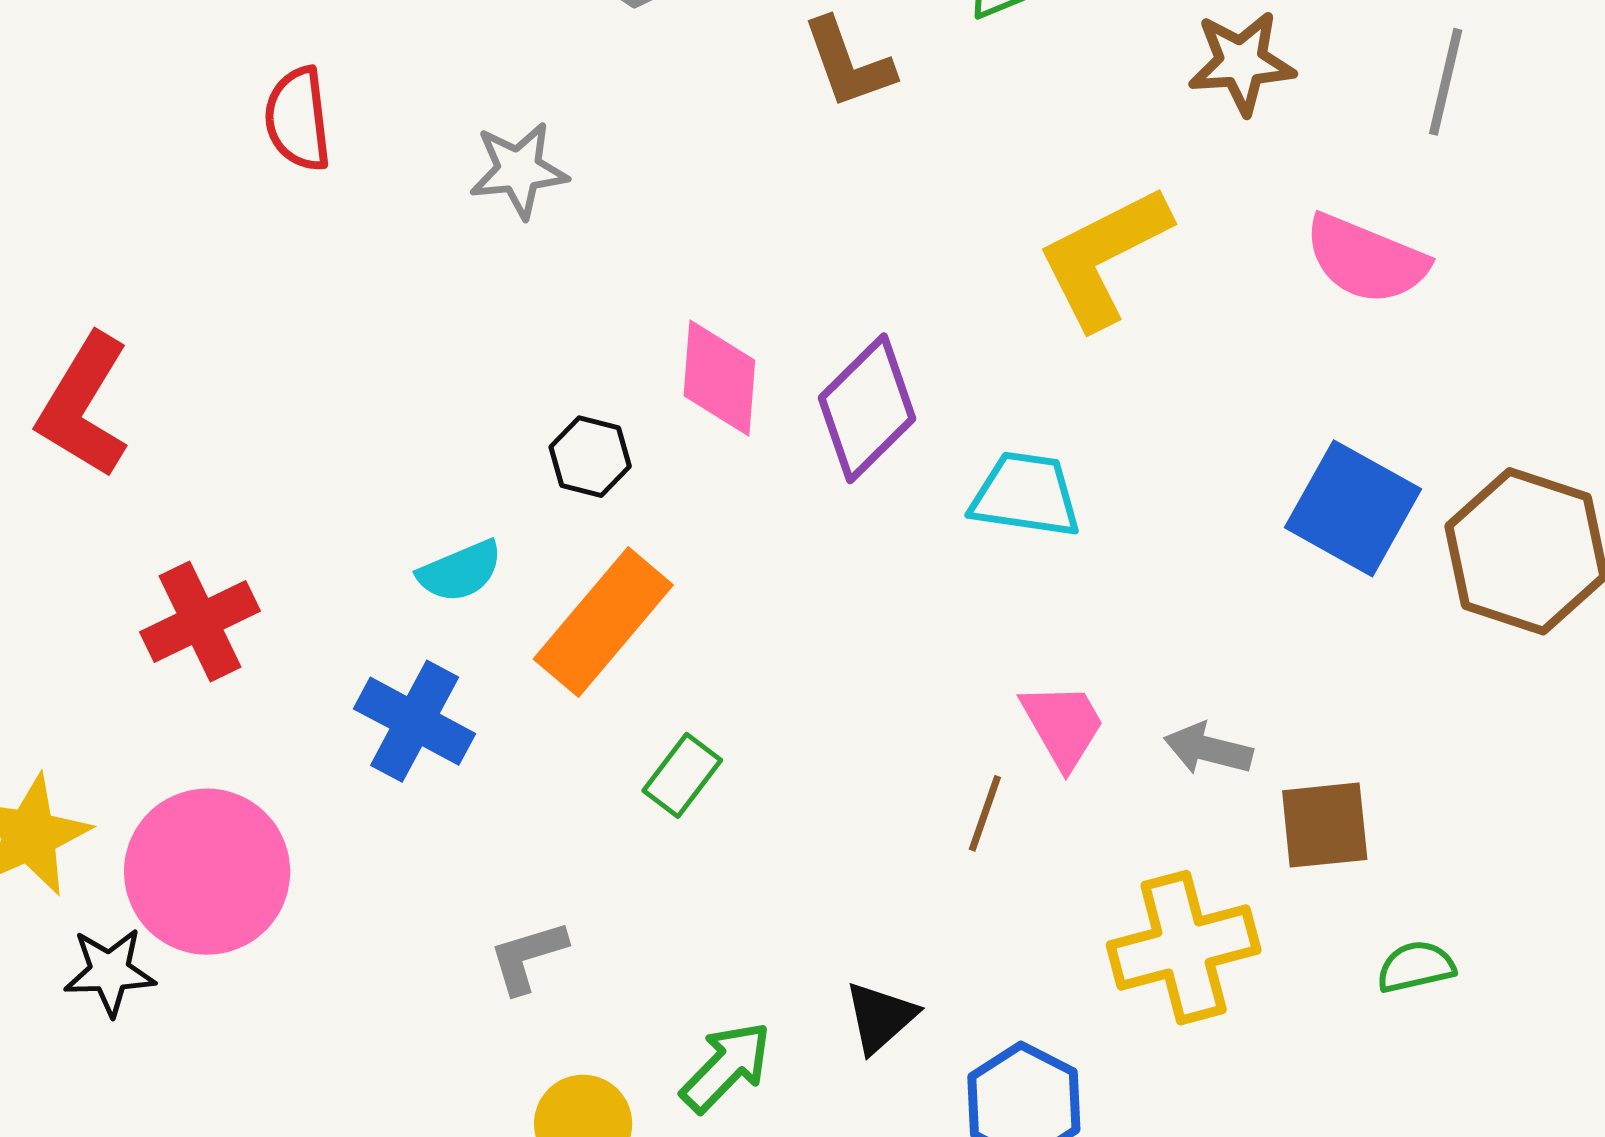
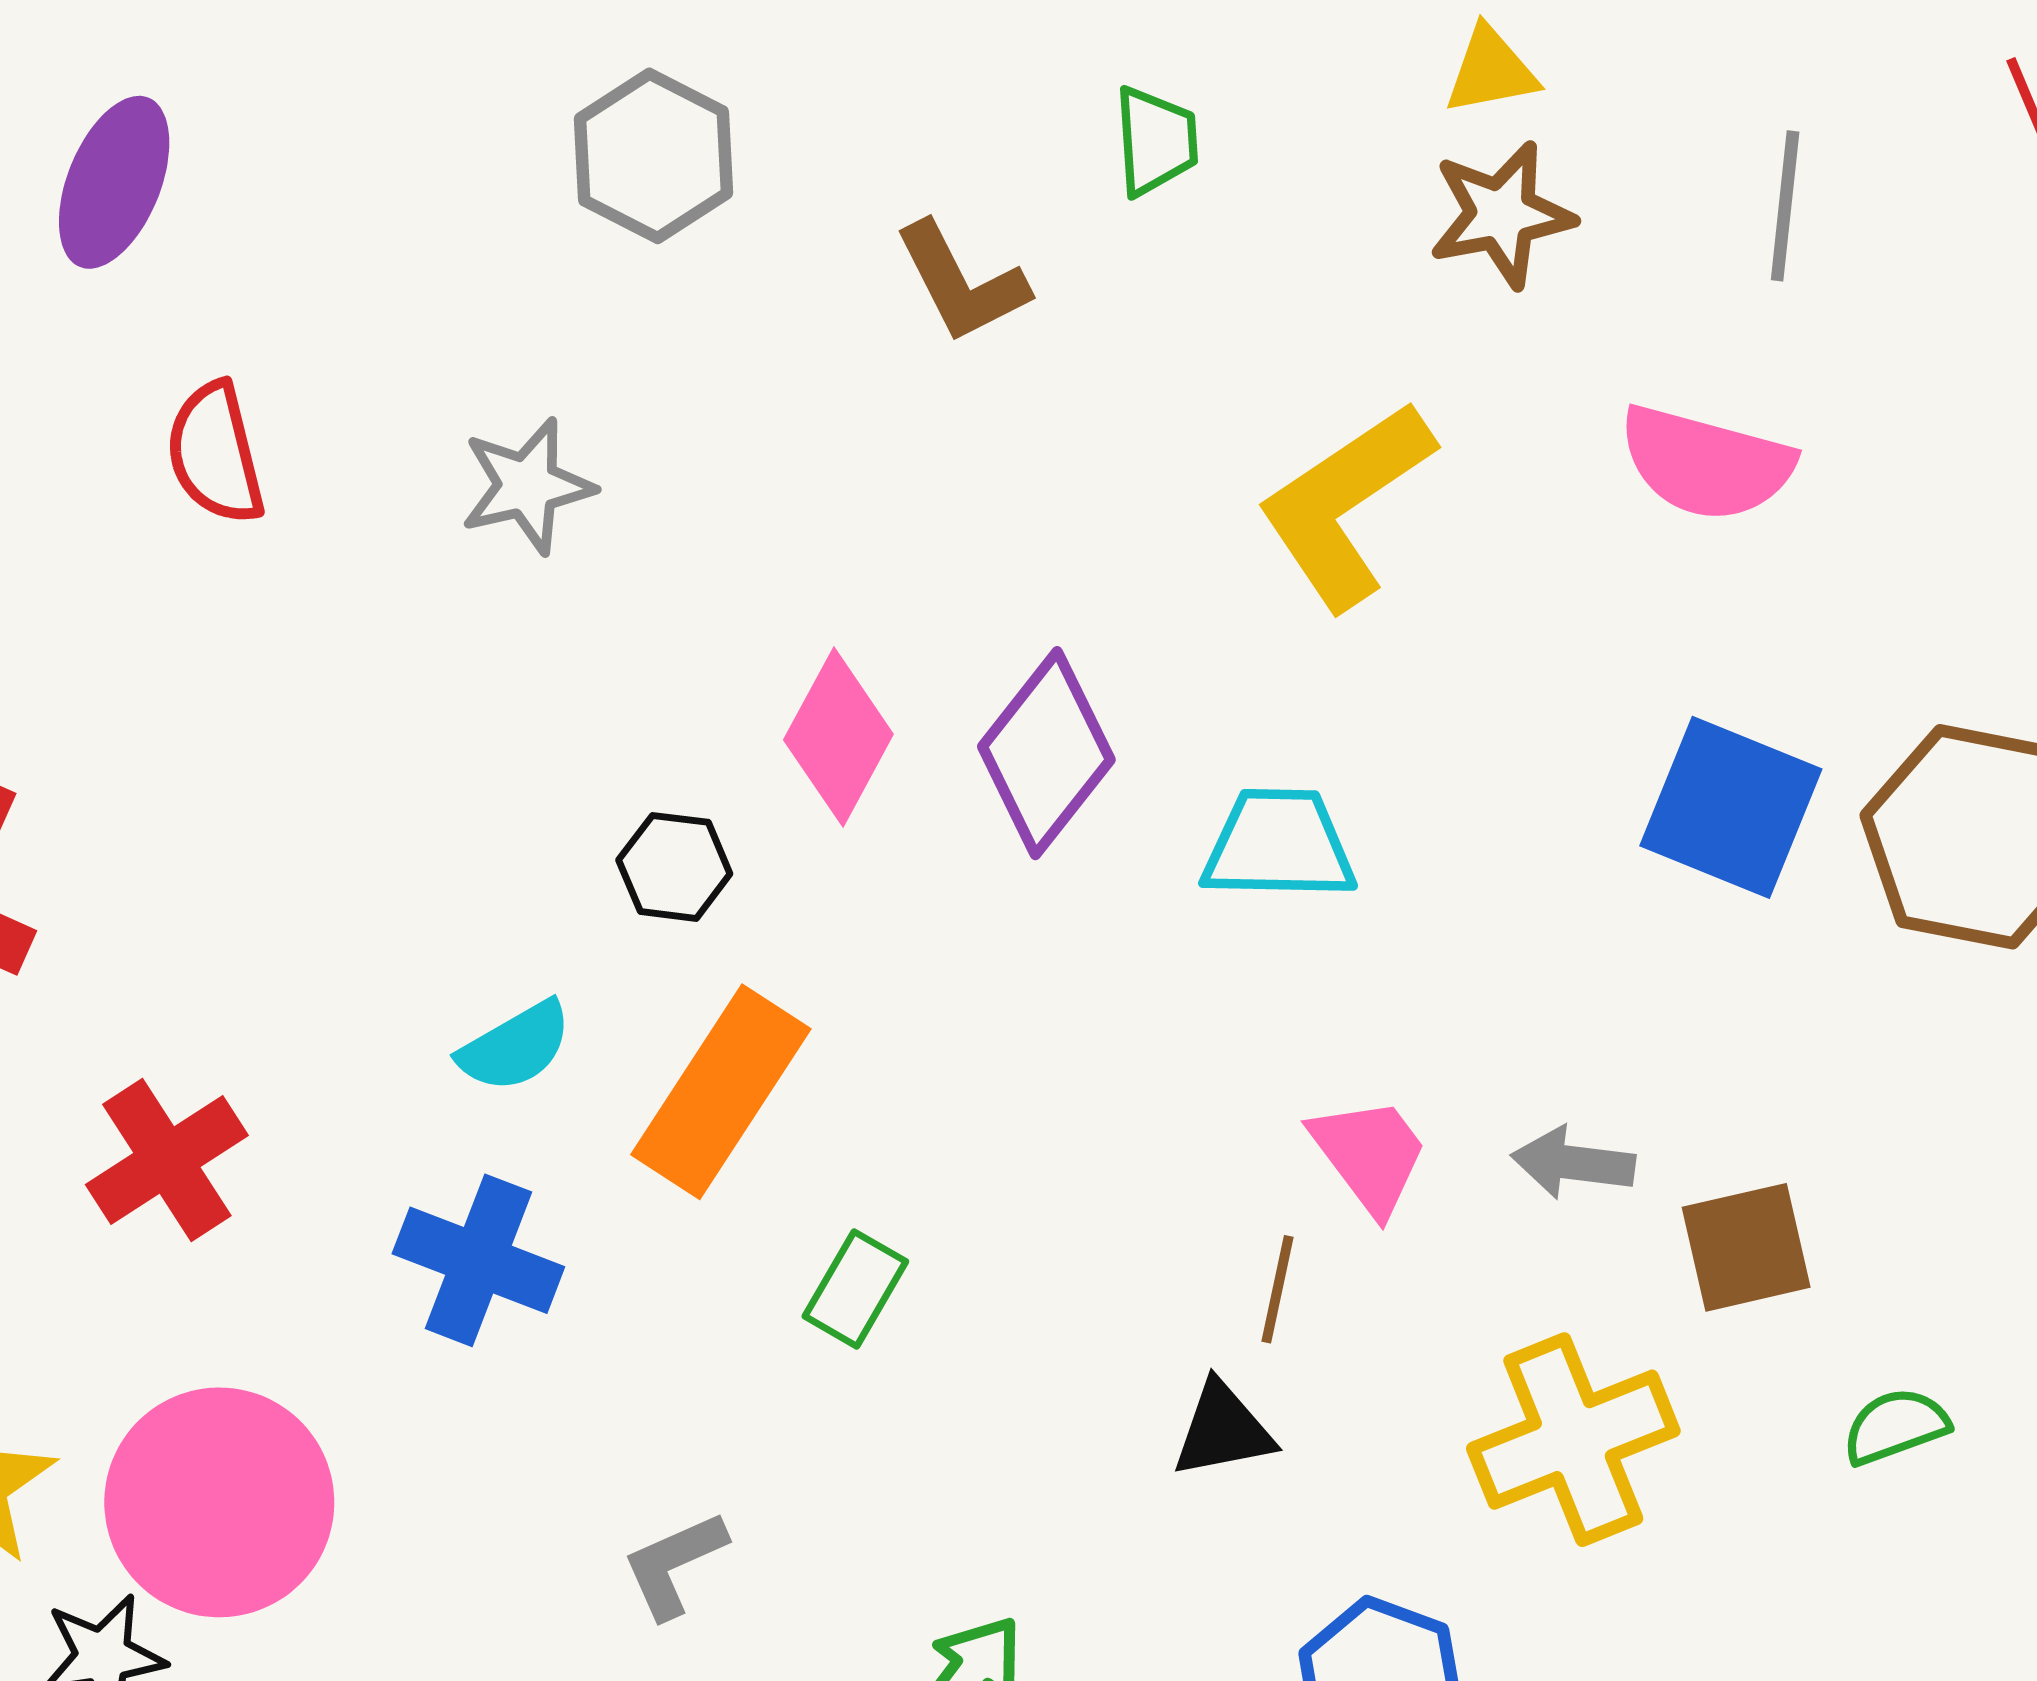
pink diamond: (719, 378) -> (838, 737), turned 31
black triangle: (880, 1017) -> (1223, 1430), moved, turned 38

